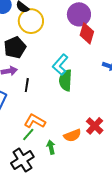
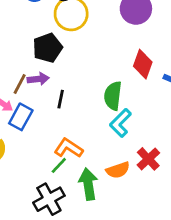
red diamond: (87, 33) -> (143, 64), moved
cyan L-shape: (60, 65) -> (120, 123), moved
green arrow: (51, 147) -> (88, 184), size x1.6

